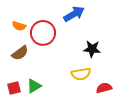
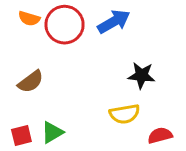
orange semicircle: (19, 26) -> (29, 18), moved
red circle: (43, 33) -> (65, 25), moved

